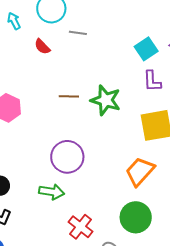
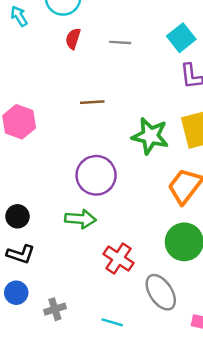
gray line: (78, 33) -> (120, 42), moved
red semicircle: (42, 47) -> (73, 39), moved, turned 66
green star: (106, 100) -> (150, 136), moved

